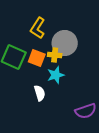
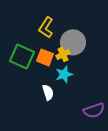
yellow cross: (55, 55) -> (63, 54), turned -32

